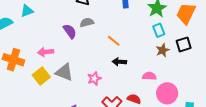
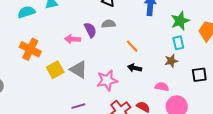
black square: (184, 44) -> (199, 75), moved
brown star: (163, 50) -> (171, 61), moved
pink arrow: (46, 52) -> (72, 39), moved
pink star: (94, 79) -> (107, 80), size x1.5

